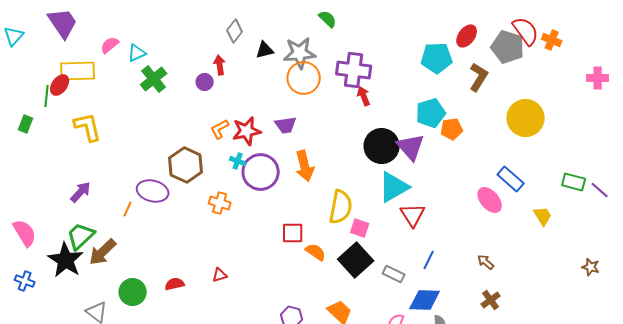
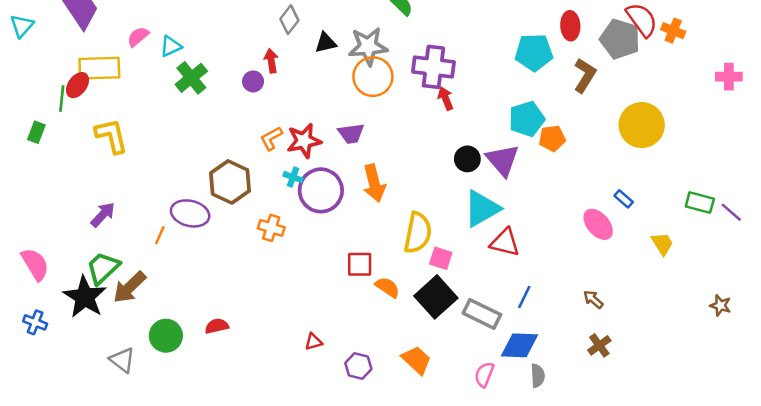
red ellipse: (467, 36) -> (570, 26), turned -40
black circle: (382, 146) -> (467, 159), size x0.6
blue rectangle: (511, 179) -> (624, 199), size x0.6
red triangle: (413, 215) -> (505, 242), turned -44
gray rectangle: (394, 274) -> (482, 314), size x1.4
red triangle: (220, 275) -> (314, 342), moved

